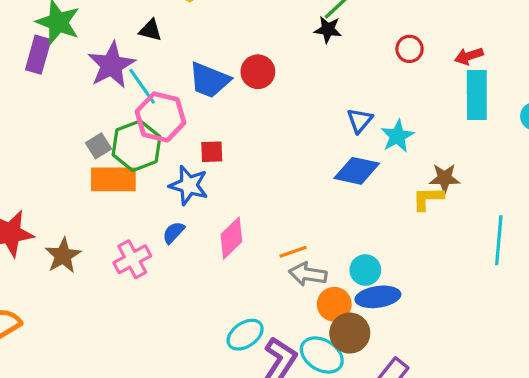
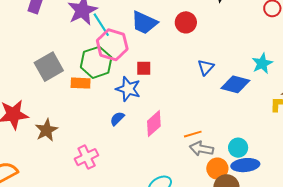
red circle: (258, 72) -> (186, 22), moved
blue triangle: (360, 120) -> (206, 67), moved
gray square: (98, 146) -> (49, 67), moved, size x1.8
orange rectangle: (113, 179) -> (81, 83), size x0.7
pink cross: (132, 259) -> (87, 157), moved

